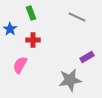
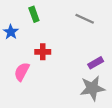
red cross: (33, 40) -> (43, 52), moved
gray star: (70, 80) -> (92, 88), moved

